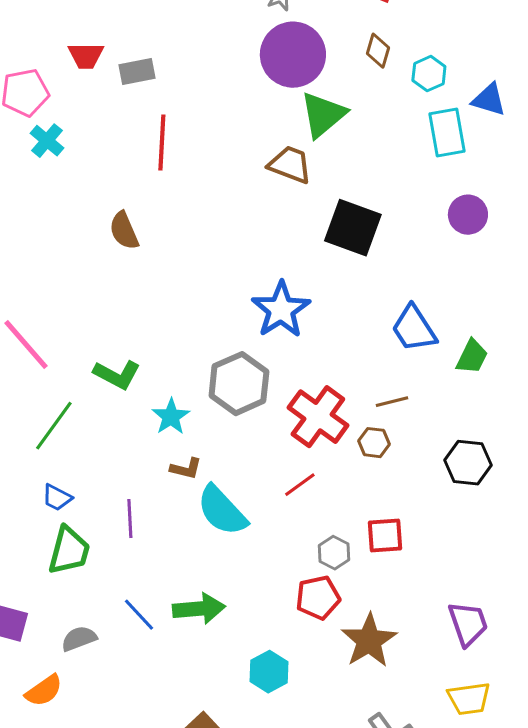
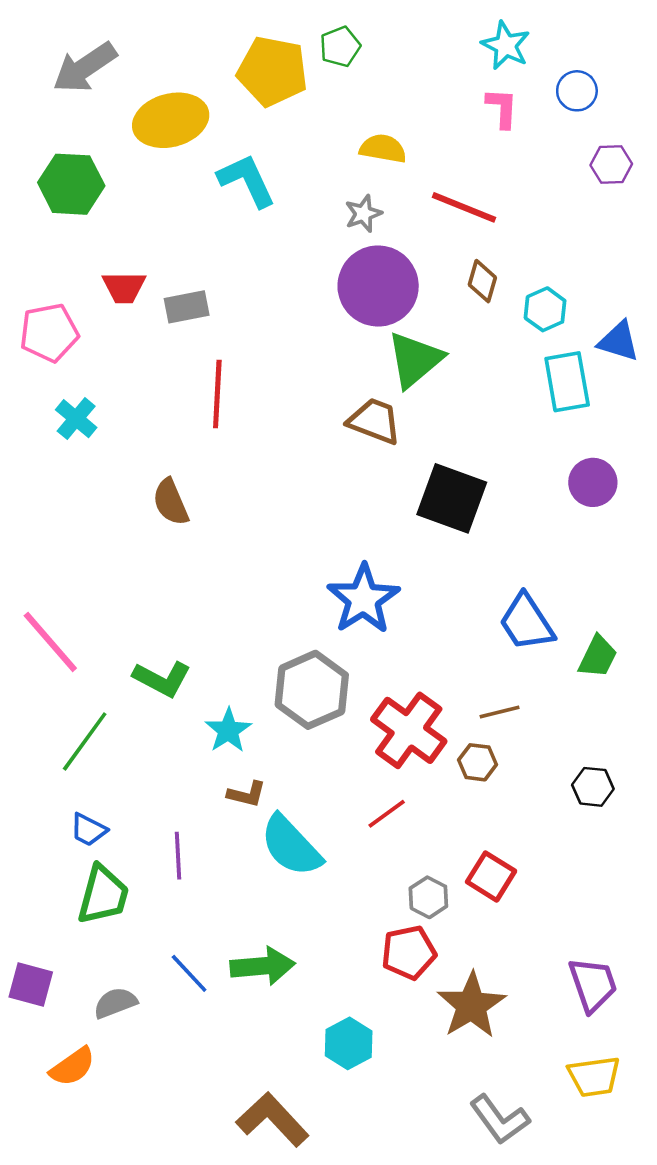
cyan cross: (47, 141) -> (76, 419), moved
black hexagon: (468, 463) -> (593, 787), size x0.7
red square: (385, 536) -> (491, 876), turned 36

